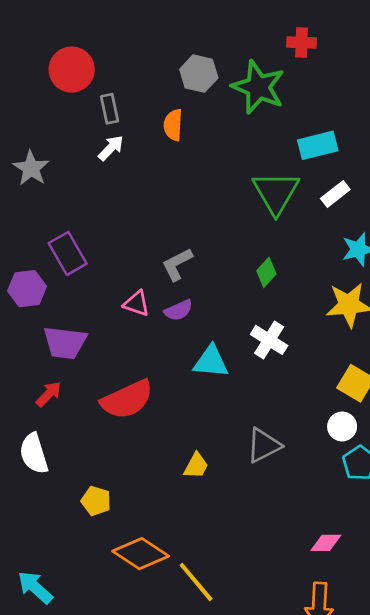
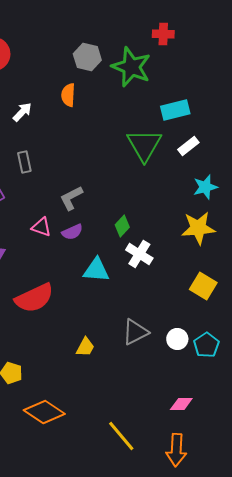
gray rectangle: (110, 109) -> (24, 162), moved
green diamond: (266, 272) -> (122, 226), moved
white circle: (342, 426) -> (177, 339), moved
yellow line: (196, 582) -> (121, 436), moved

